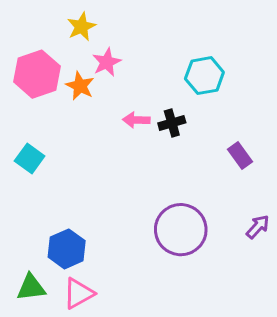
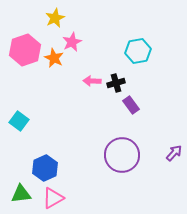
purple rectangle: (240, 156) -> (131, 105), moved
cyan square: (30, 158) -> (19, 121), moved

